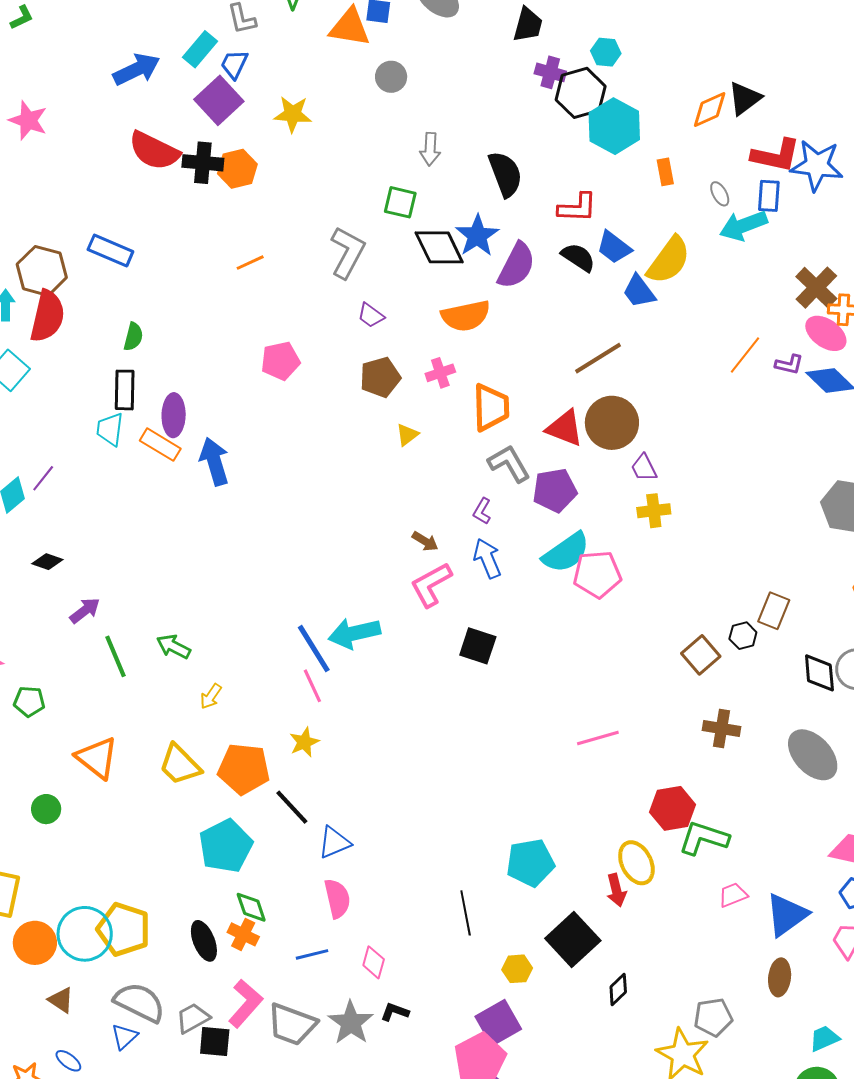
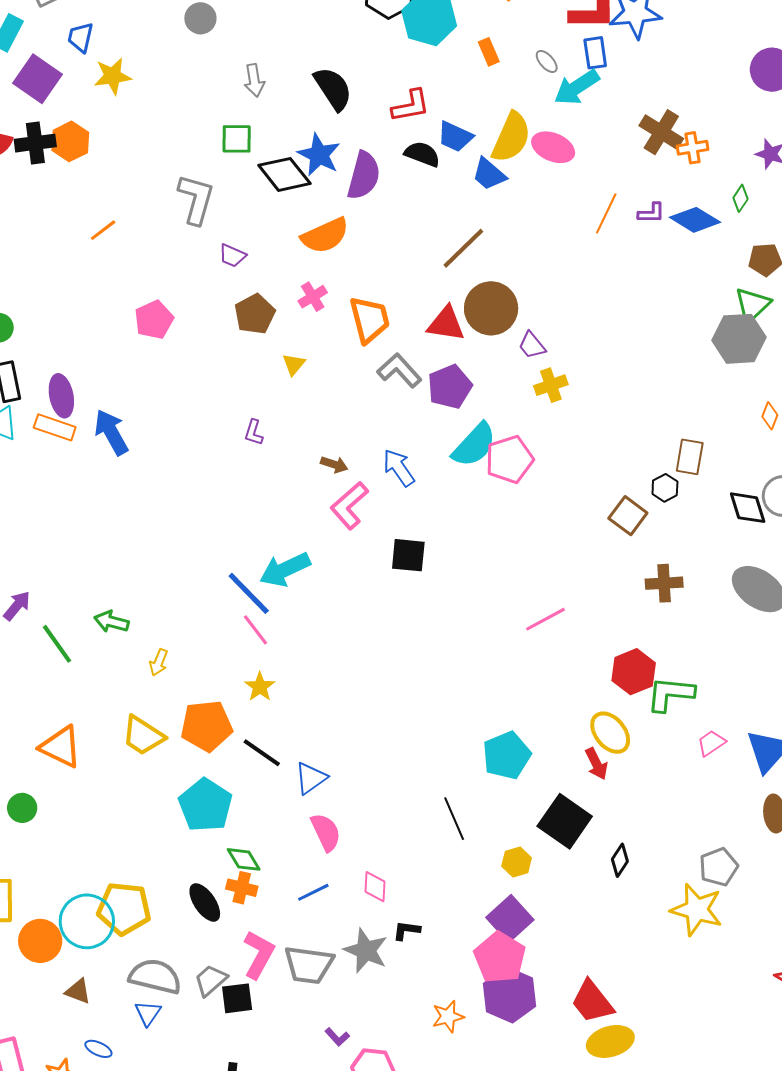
blue trapezoid: (234, 64) -> (81, 37), moved
pink ellipse: (826, 333) -> (553, 147), moved
purple L-shape: (482, 511) -> (254, 432), moved

